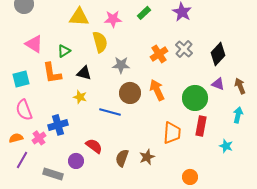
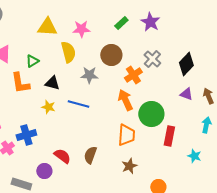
green rectangle: (144, 13) -> (121, 23), moved
orange cross: (159, 54) -> (133, 75), moved
brown circle: (130, 93) -> (111, 55), moved
green circle: (195, 98) -> (151, 114), moved
blue line: (110, 112) -> (78, 104), moved
orange trapezoid: (172, 133) -> (126, 135), moved
brown star: (147, 157) -> (129, 166), moved
brown semicircle: (122, 158) -> (90, 155), moved

